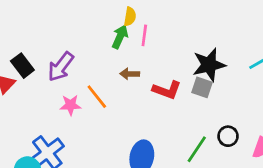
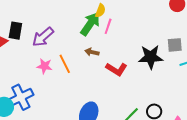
green arrow: (120, 37) -> (90, 24), size x1.4
black rectangle: (22, 66) -> (15, 31), turned 36
gray square: (202, 87) -> (175, 45), moved, turned -35

